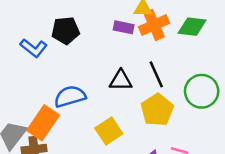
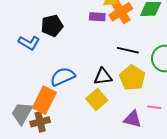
black line: (156, 74) -> (128, 50), turned -45
black triangle: (121, 80) -> (103, 77), moved

